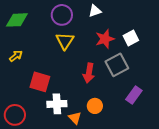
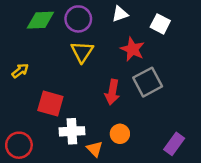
green diamond: (17, 20) -> (40, 20), moved
white square: (131, 38) -> (160, 24), moved, turned -35
red star: (105, 39) -> (133, 49), turned -30
purple rectangle: (134, 95) -> (174, 144), moved

